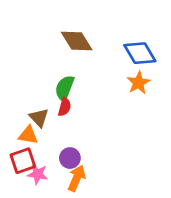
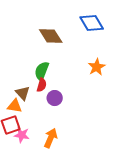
blue diamond: (140, 53) -> (92, 23), moved
purple circle: (70, 158) -> (55, 98), moved

